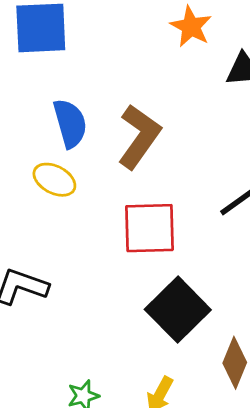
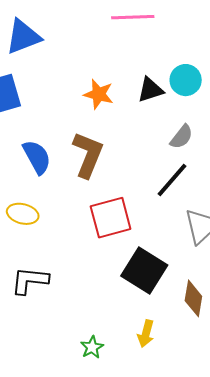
orange star: (191, 27) -> (99, 94), moved
yellow ellipse: (54, 180) -> (23, 214), moved

